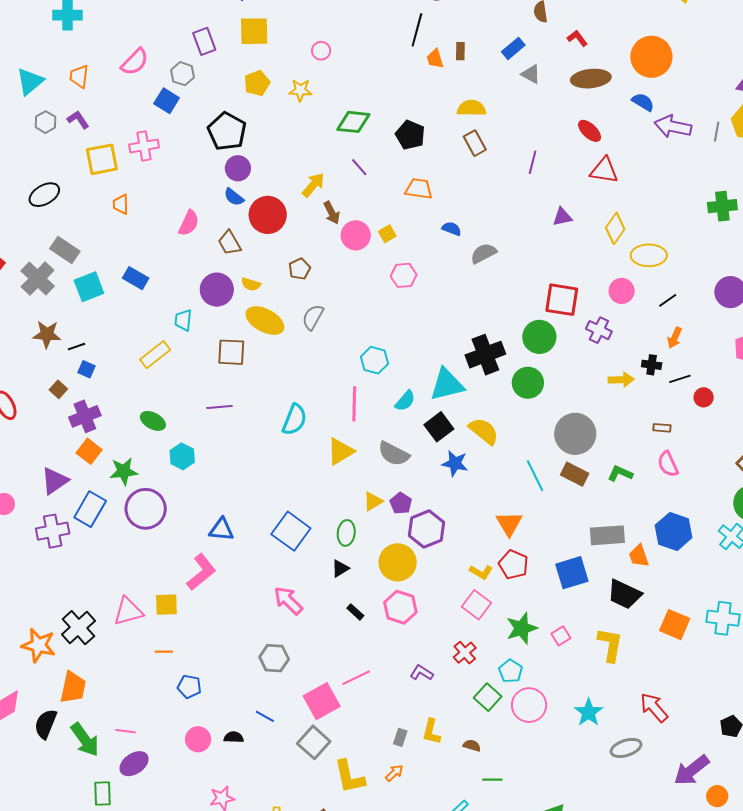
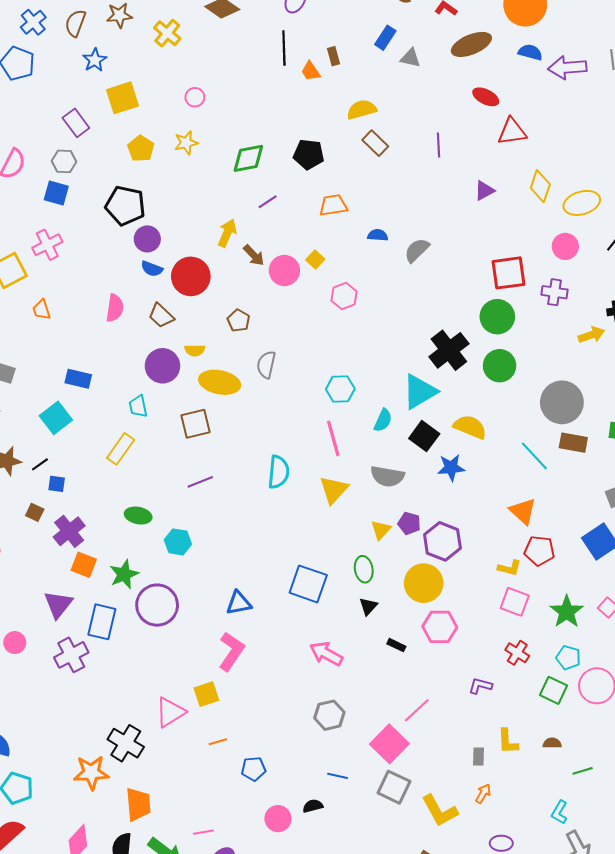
purple line: (359, 167) -> (268, 202), turned -66
cyan square: (89, 287) -> (56, 418), moved

